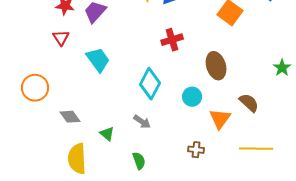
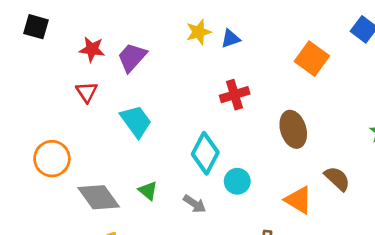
cyan circle: (192, 97) -> (237, 181), moved
gray diamond: (70, 117) -> (99, 197), size x1.5
orange triangle: (220, 119) -> (299, 200), turned -35
green triangle: (107, 134) -> (148, 191), moved

